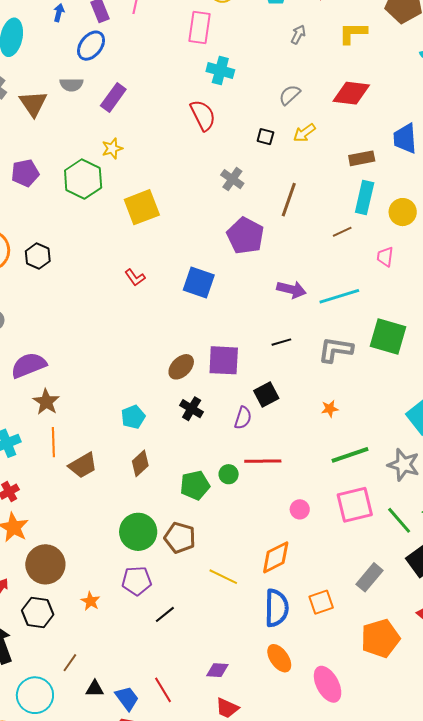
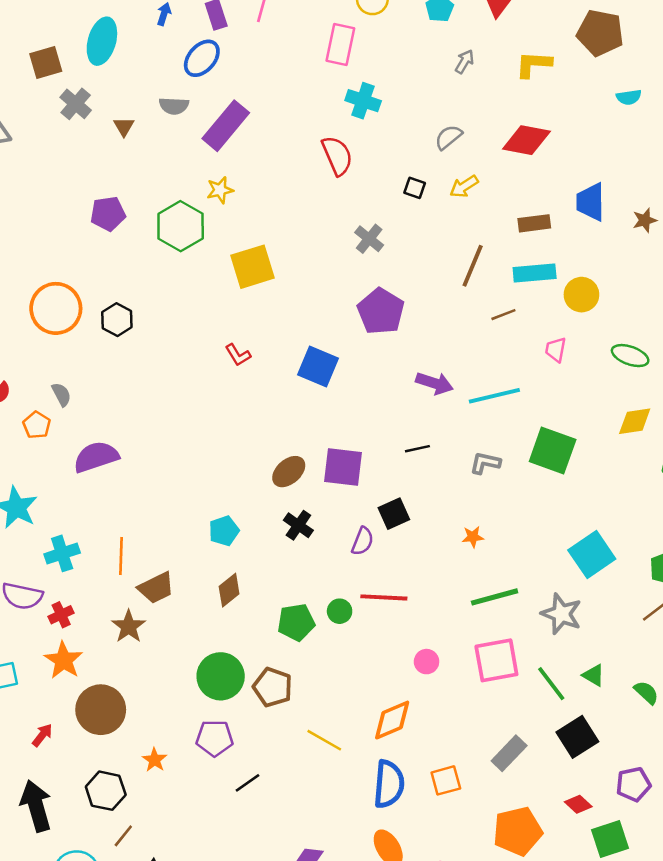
purple rectangle: (113, 98) -> (226, 126), size x1.4
brown triangle: (33, 104) -> (124, 127), size x0.6
cyan rectangle: (365, 197) -> (535, 273), turned 68
brown line: (289, 200) -> (473, 266), moved
gray L-shape: (336, 350) -> (485, 463), size x0.7
brown star: (46, 402) -> (129, 626), moved
black hexagon: (38, 612) -> (106, 791), moved

